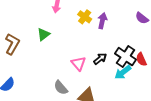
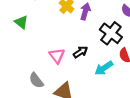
green triangle: (43, 34) -> (21, 22), turned -48
black cross: (126, 57) -> (111, 33), moved

